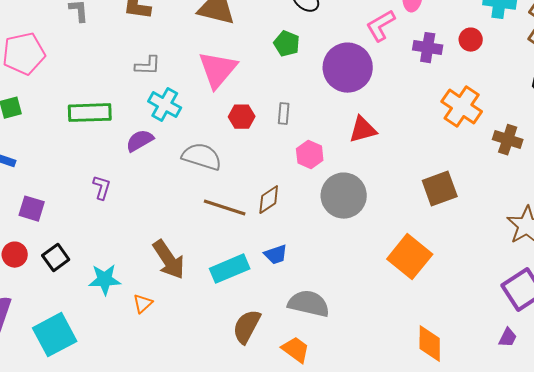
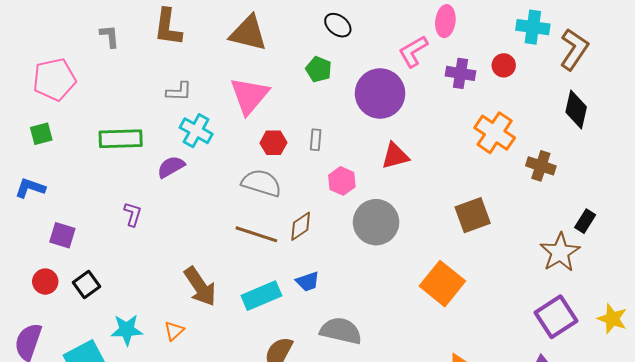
gray semicircle: (202, 157) -> (261, 183), moved
cyan star: (105, 280) -> (127, 330), moved

